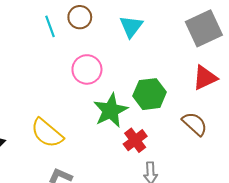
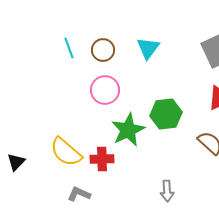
brown circle: (80, 17) -> (103, 50), moved
red cross: (135, 140) -> (102, 159), moved, turned 35

